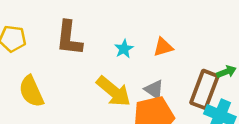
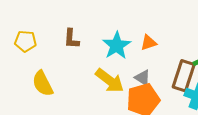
brown L-shape: (69, 38) -> (71, 39), size x0.7
cyan star: (124, 49) -> (117, 46), size x1.8

